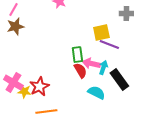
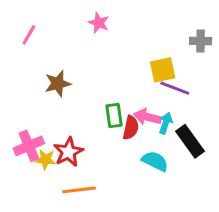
brown star: (15, 26) -> (58, 84), moved
green rectangle: (77, 54) -> (114, 115), moved
red semicircle: (80, 70) -> (131, 128), turned 42
pink cross: (13, 82) -> (29, 146), turned 36

